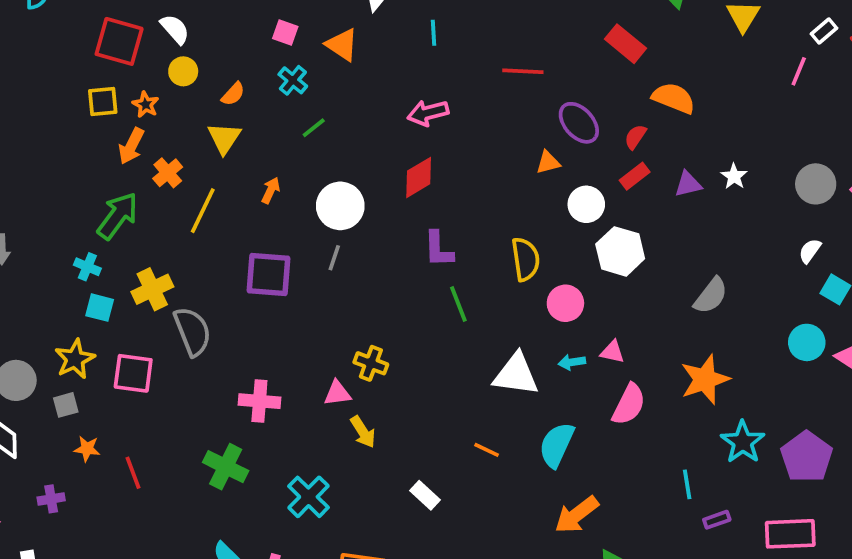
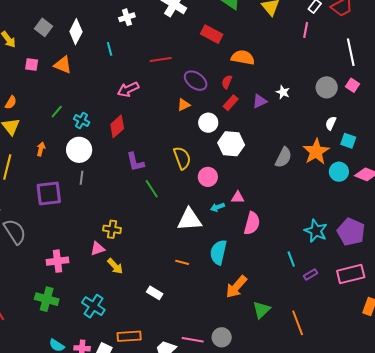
cyan cross: (293, 80) -> (82, 120), moved
pink arrow: (428, 113) -> (128, 89), moved
orange star: (705, 379) -> (316, 152), moved

